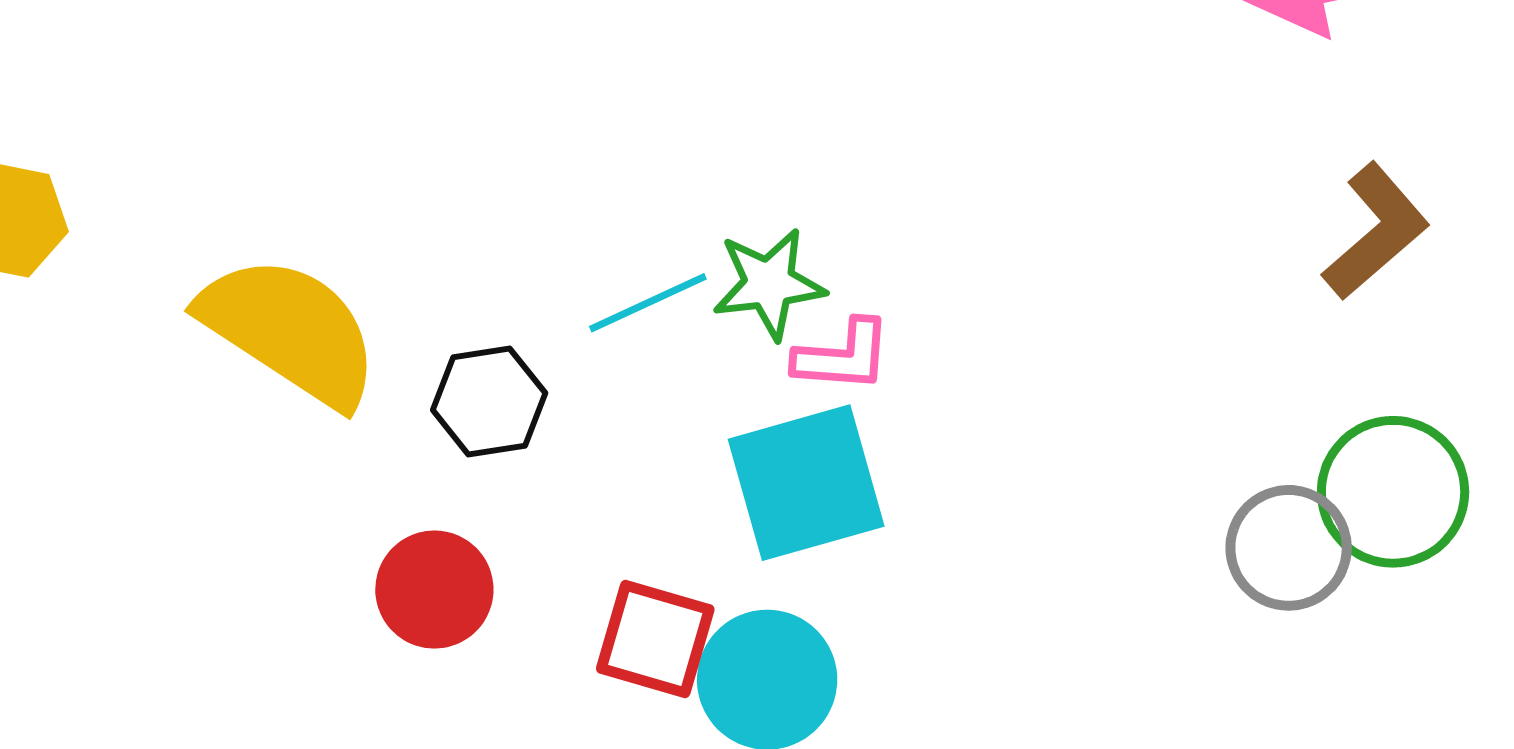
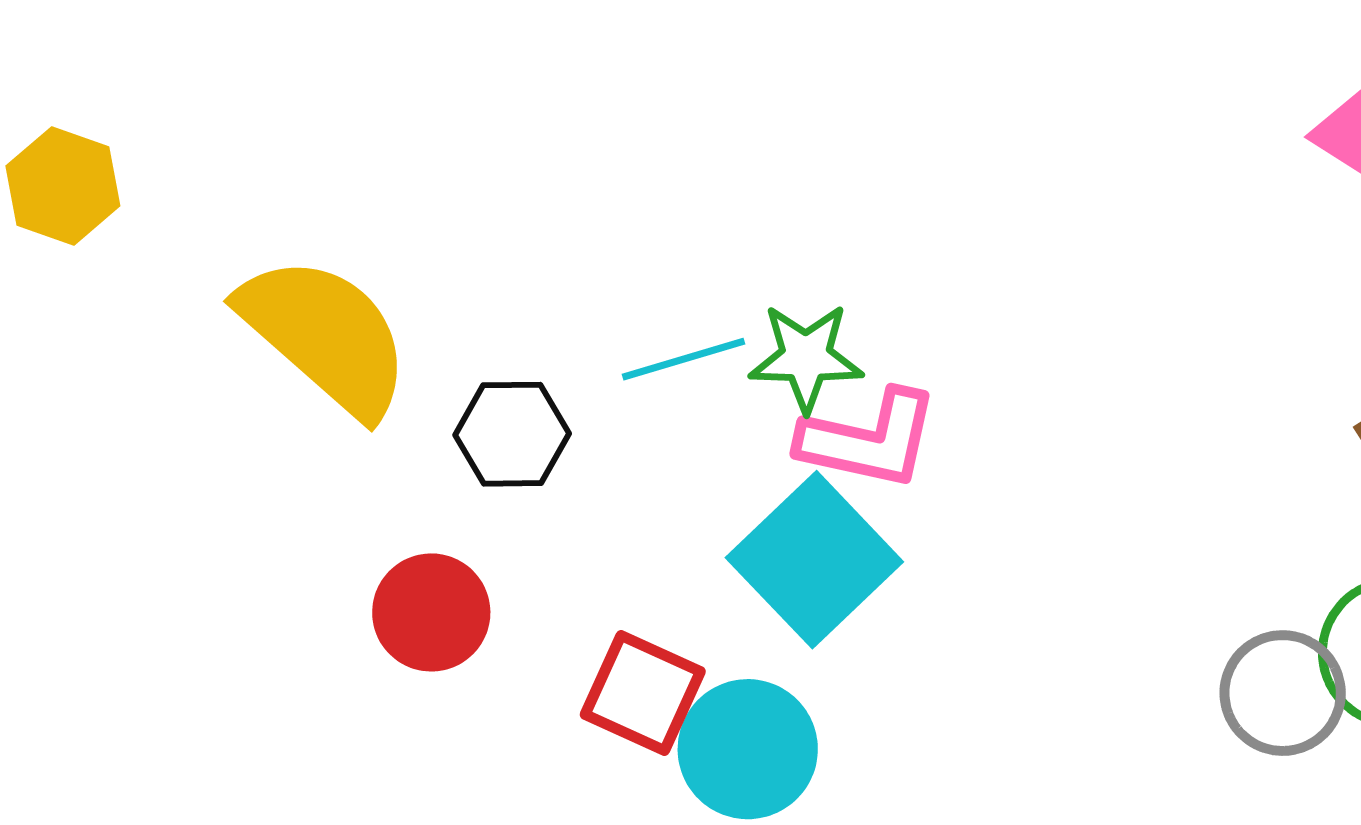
pink L-shape: (843, 356) -> (869, 440), size x1.4
cyan square: (806, 483) -> (814, 560), turned -36

